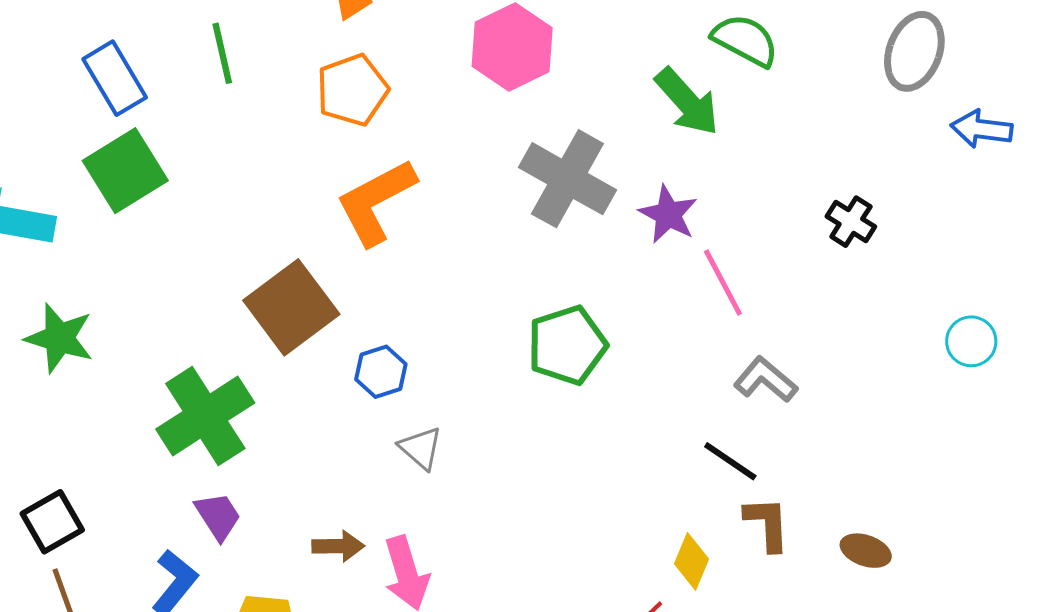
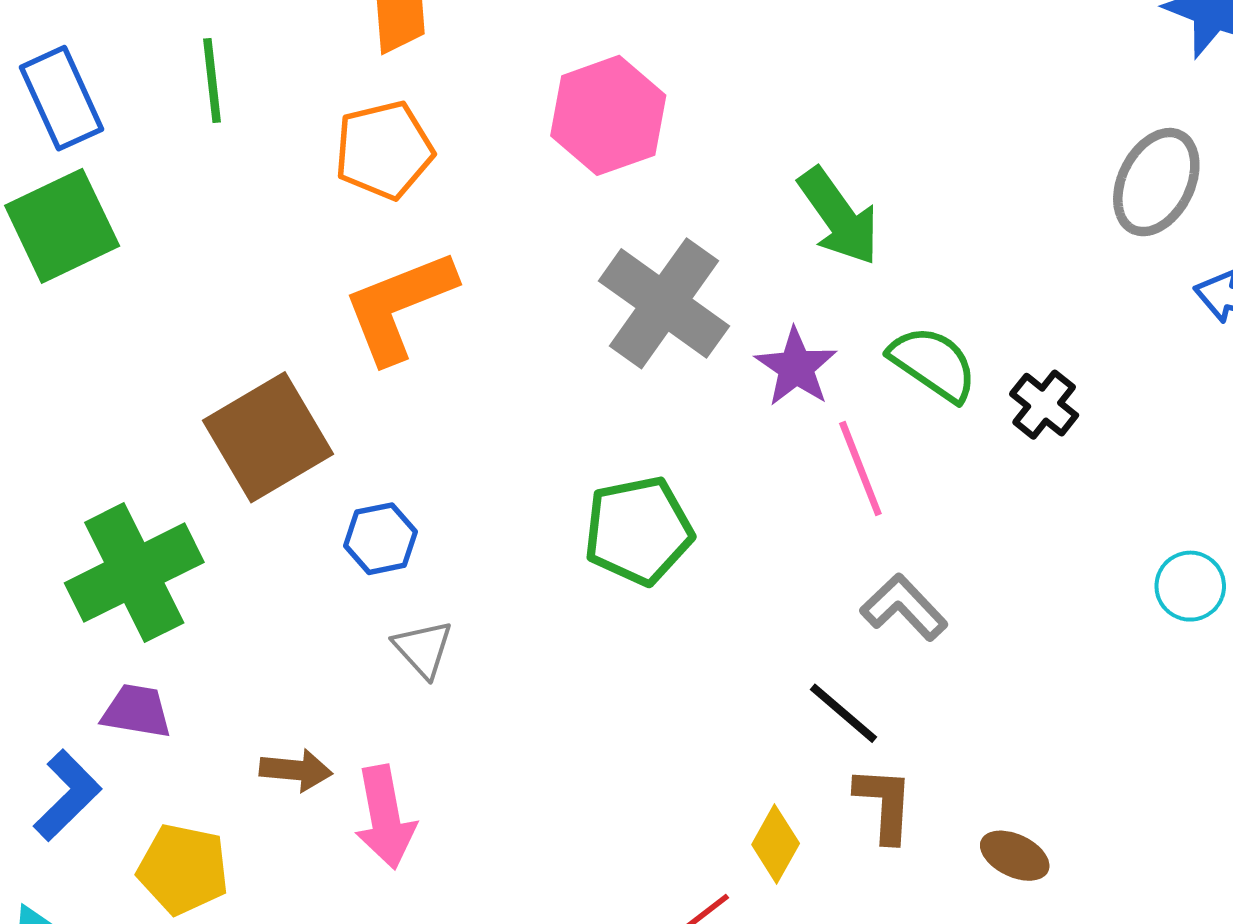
green semicircle: (745, 40) -> (933, 364), moved
purple trapezoid: (218, 516) -> (137, 711), turned -54

